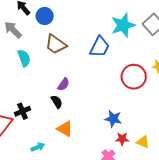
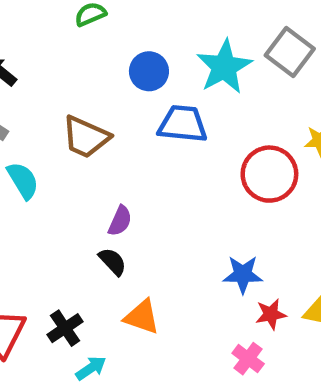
blue circle: (45, 16) -> (149, 71), moved
blue trapezoid: (100, 47) -> (183, 124), turned -100
black cross: (22, 111) -> (65, 328), moved

